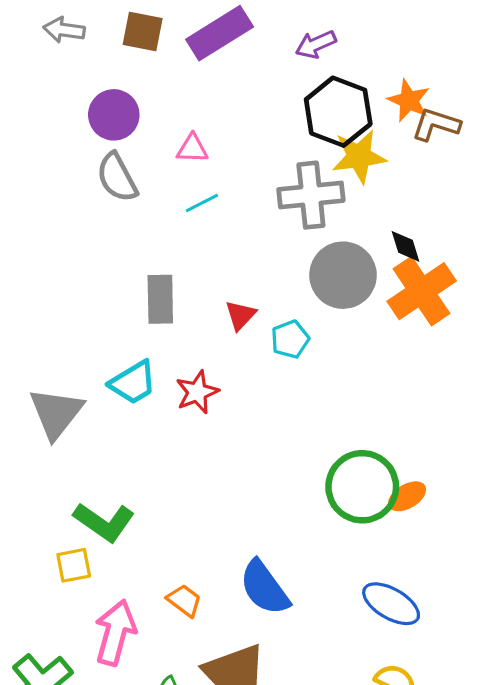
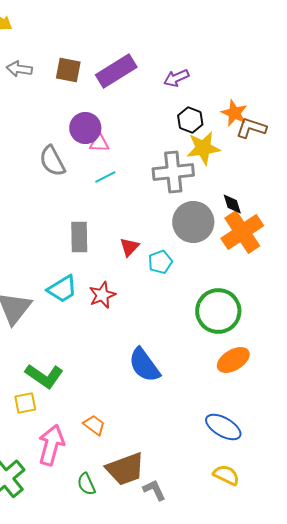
black hexagon: (338, 112) -> (190, 120), size x0.6
purple circle: (114, 115) -> (85, 128), moved
green circle: (362, 487) -> (218, 311), moved
orange ellipse: (407, 496) -> (233, 360), size x1.4
blue semicircle: (264, 588) -> (144, 365), moved

